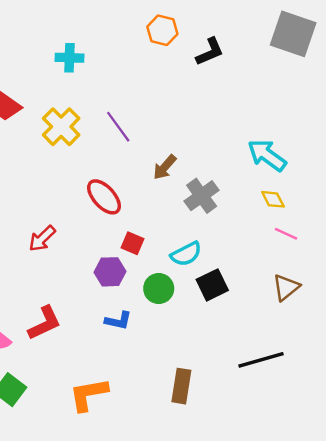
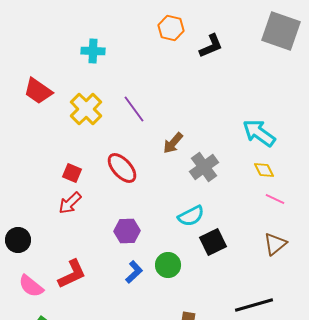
red square: (133, 243) -> (72, 173), moved
green circle: (159, 289) -> (168, 265), moved
blue L-shape: (118, 321) -> (134, 272), turned -55

